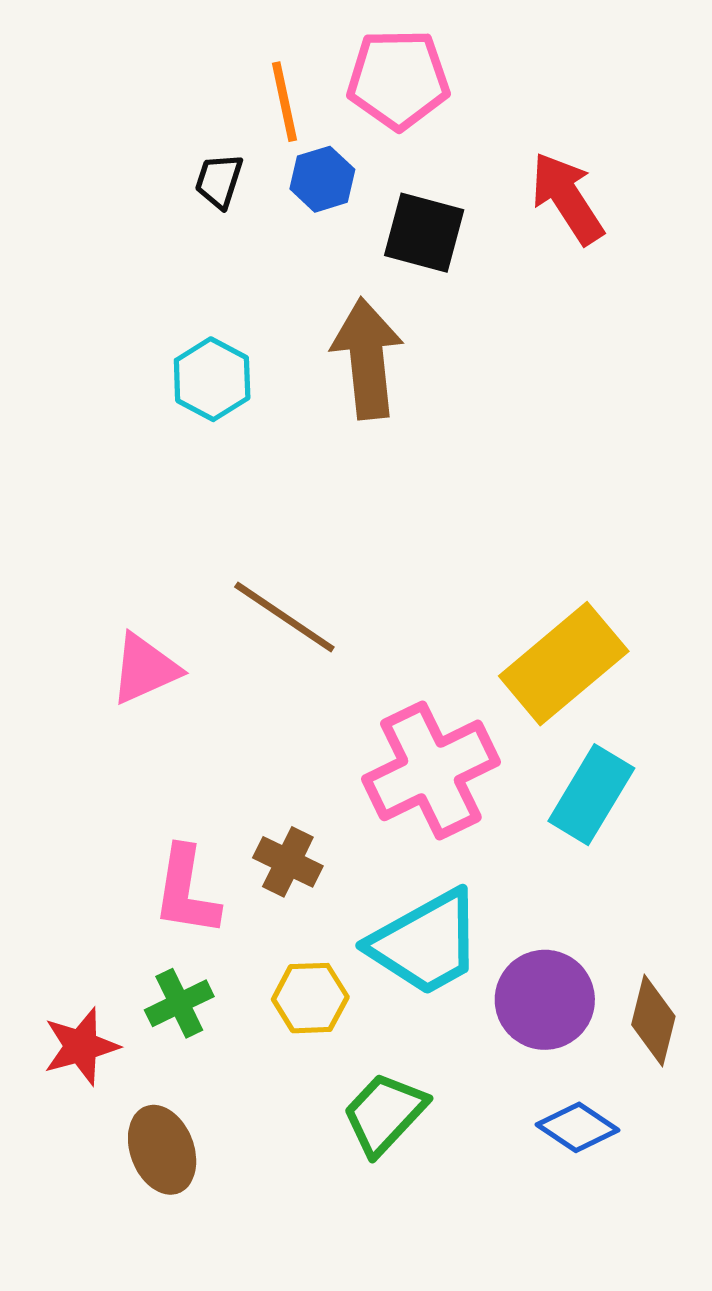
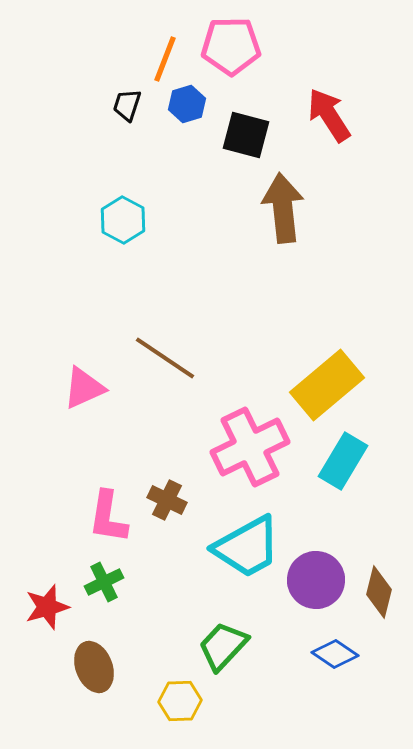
orange line: (284, 102) -> (165, 59), turned 33
brown arrow: (367, 358) -> (283, 208), moved
yellow hexagon: (310, 998) -> (180, 701), moved

